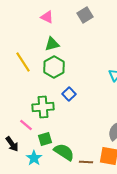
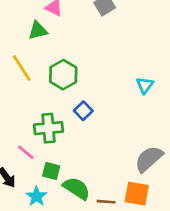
green triangle: (52, 44) -> (38, 30), moved
green square: (45, 139) -> (51, 171), turned 32

